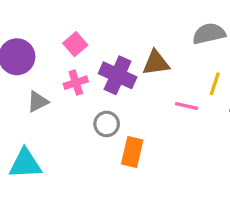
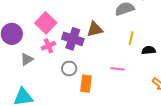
pink square: (75, 44) -> (46, 23), size x1.5
pink line: (187, 106) -> (118, 69), moved

